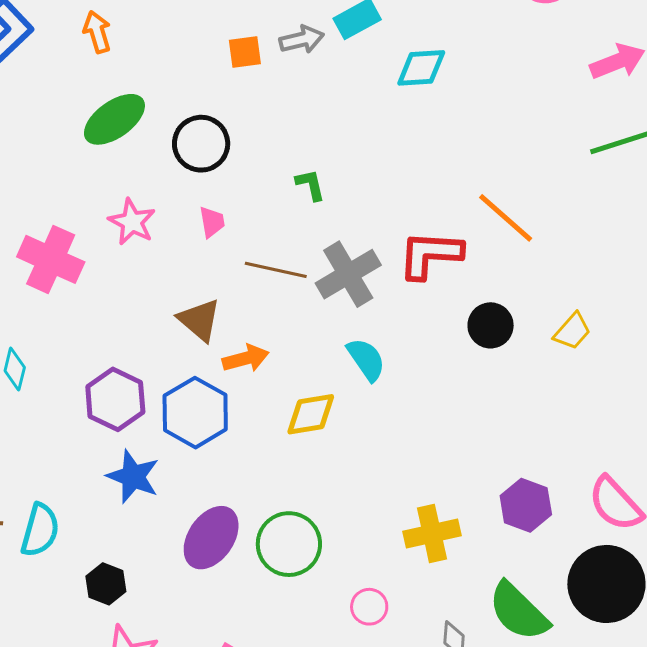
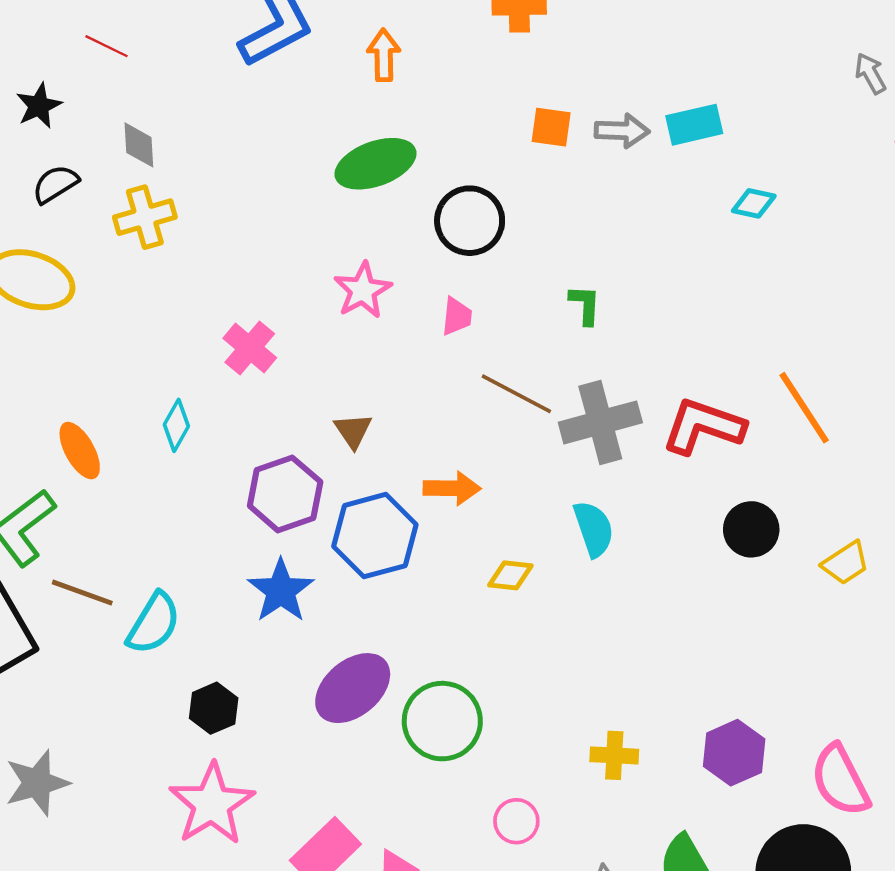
cyan diamond: (421, 68) -> (754, 203), size x0.7
pink cross: (51, 259) -> (250, 348), moved, size x0.7
brown triangle: (199, 320) -> (353, 431), moved, size x0.7
yellow diamond: (311, 414) -> (510, 575), size x0.7
yellow cross: (432, 534) -> (614, 755), size x0.7

